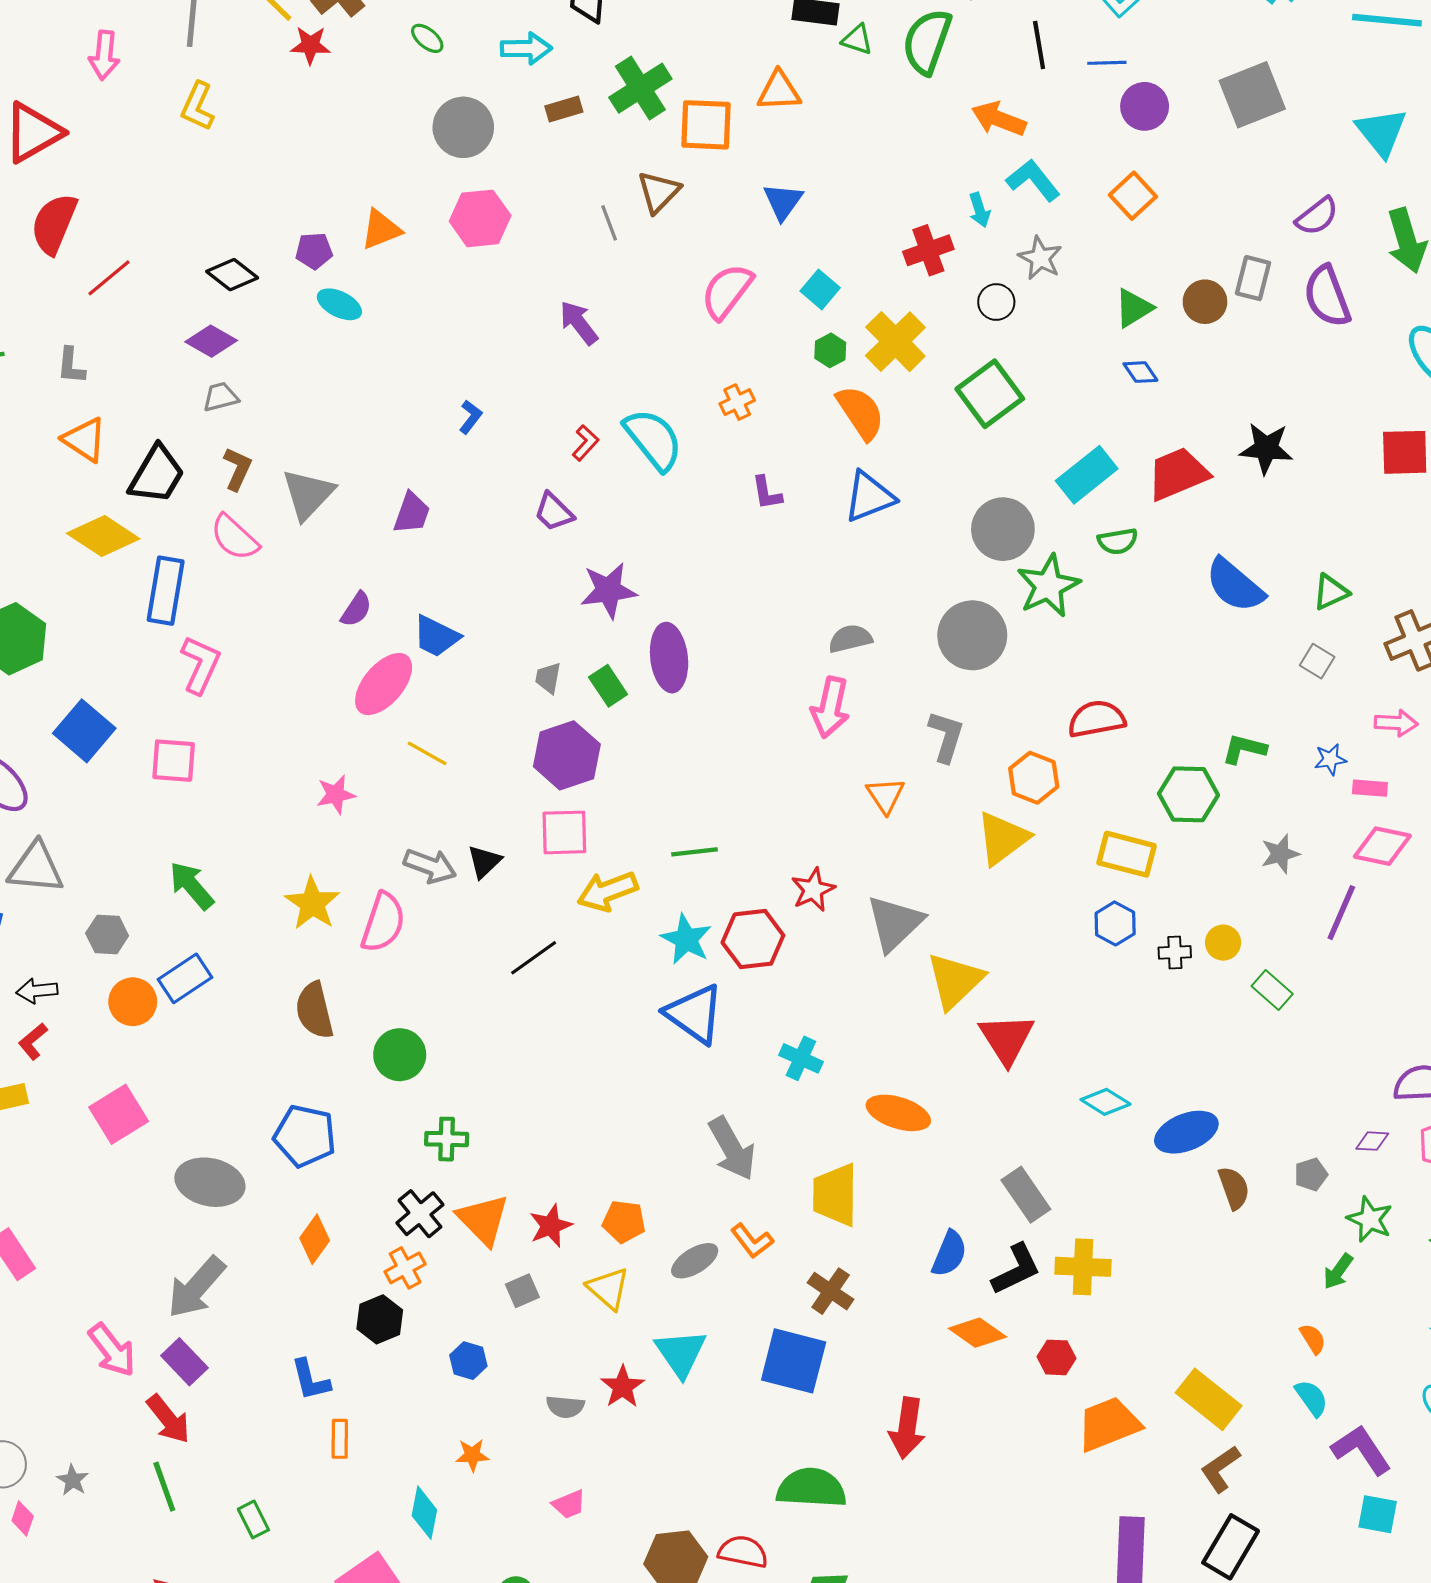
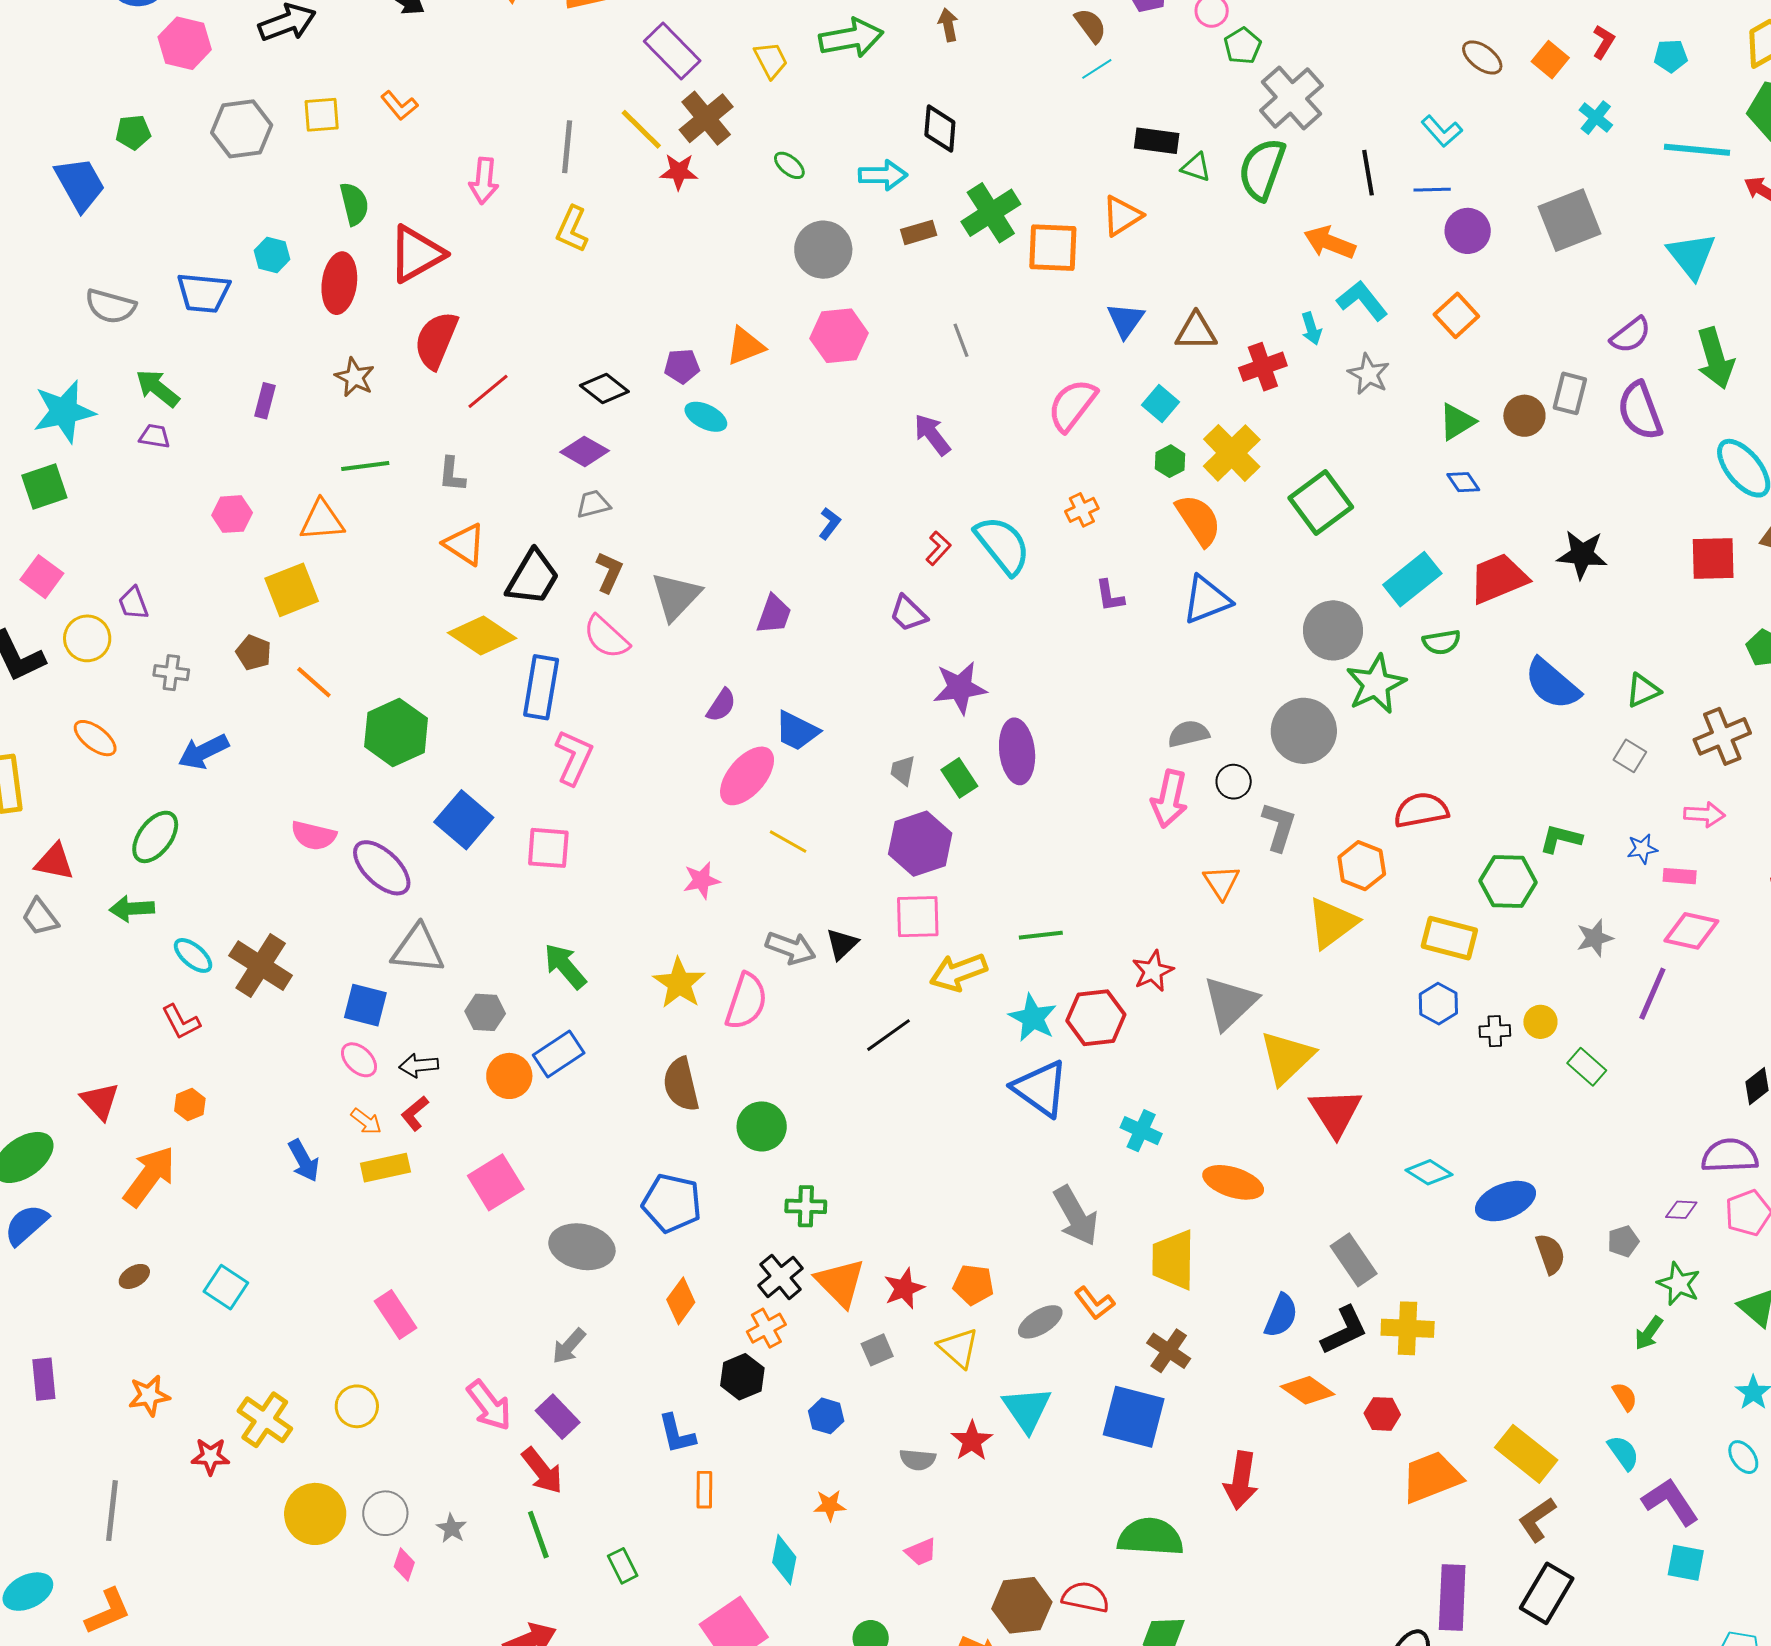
orange triangle: (779, 91) -> (1122, 216), turned -30
brown triangle: (659, 192) -> (1196, 332), moved, turned 45
black circle: (996, 302) -> (1234, 782), moved
gray arrow: (196, 1287) -> (569, 1346), size x0.6

